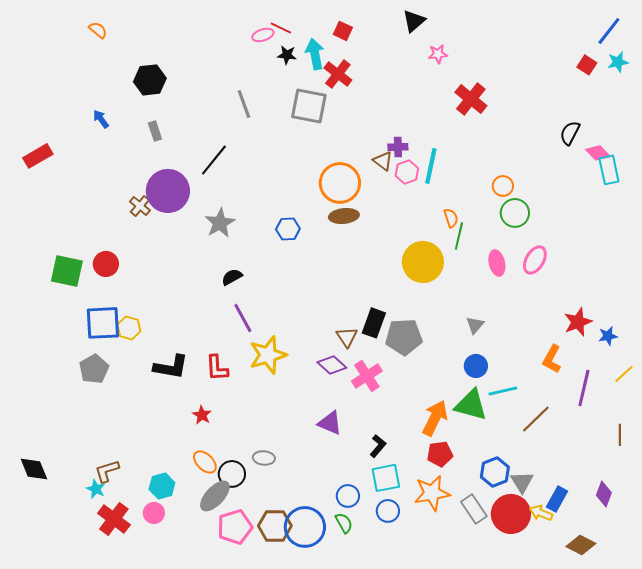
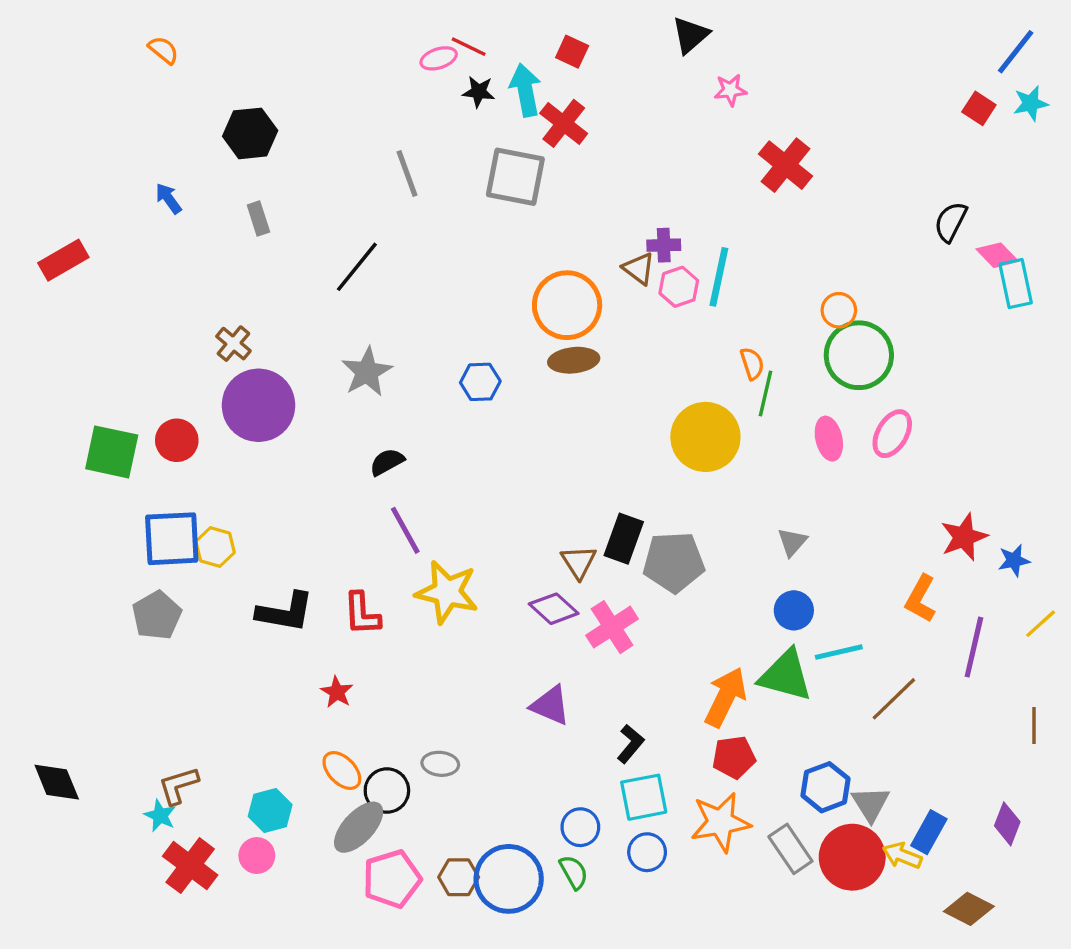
purple circle: (168, 191) -> (258, 405), moved
green circle: (515, 213) -> (859, 355), size x1.4
yellow star: (268, 355) -> (447, 592), turned 30
brown hexagon: (275, 526) -> (459, 877), size x0.7

